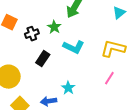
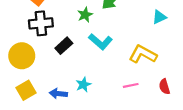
black cross: (32, 34) -> (41, 23), moved, size x1.5
pink line: (109, 78) -> (131, 85), turned 32

